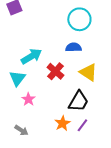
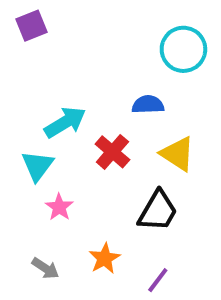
cyan circle: (79, 19) -> (183, 49), moved
orange star: (62, 123) -> (105, 258), moved
purple line: (82, 125) -> (158, 280), moved

